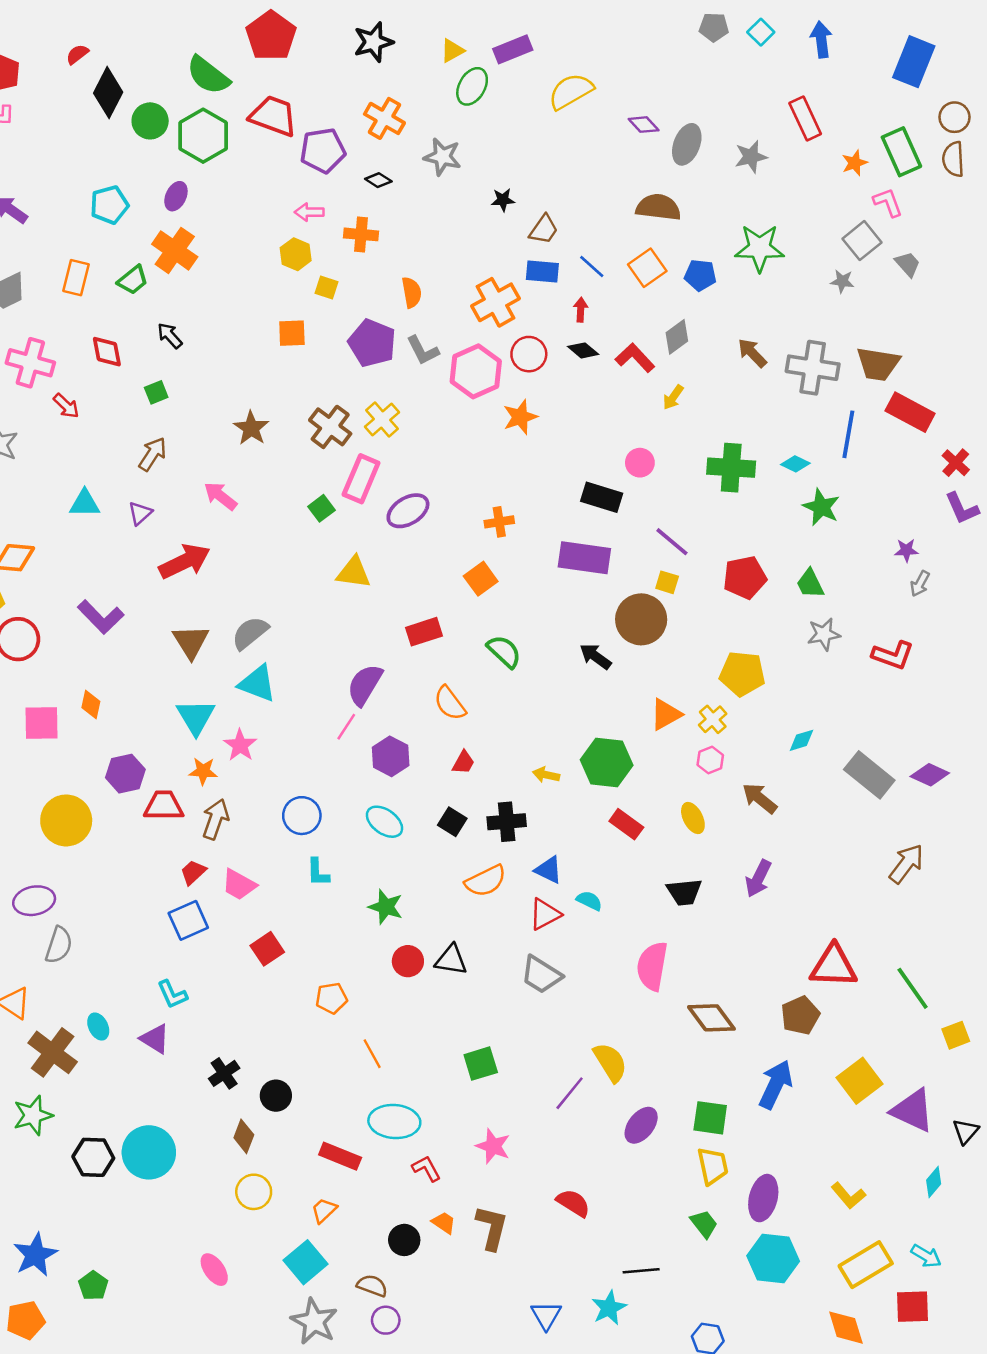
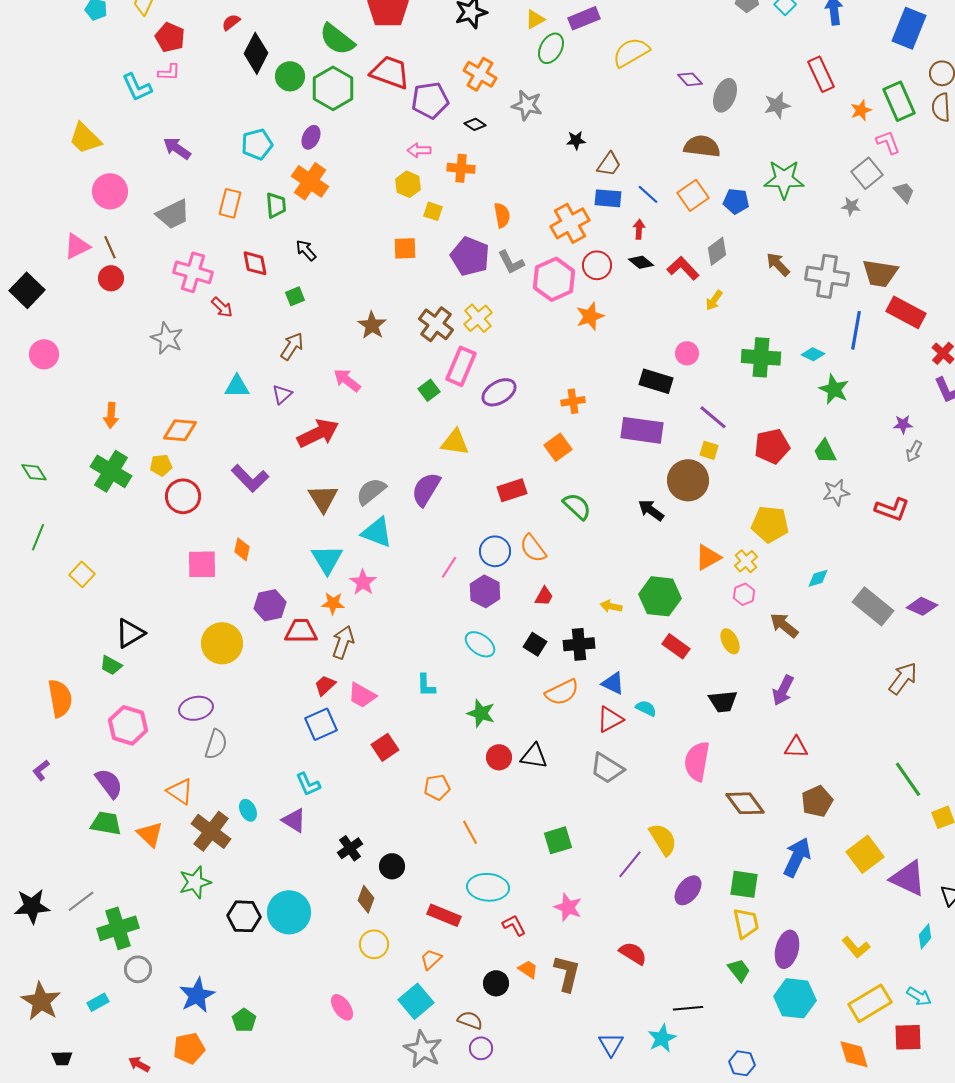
green trapezoid: (133, 280) -> (276, 205), turned -56
purple semicircle: (365, 685) -> (426, 489), moved
blue circle: (302, 816) -> (495, 551), moved
red triangle: (834, 966) -> (796, 747), moved, size x0.6

